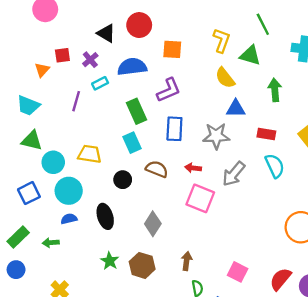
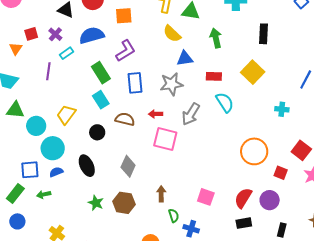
yellow trapezoid: (90, 154) -> (66, 115), turned -55
blue square: (29, 193) -> (30, 170), moved, turned 30

